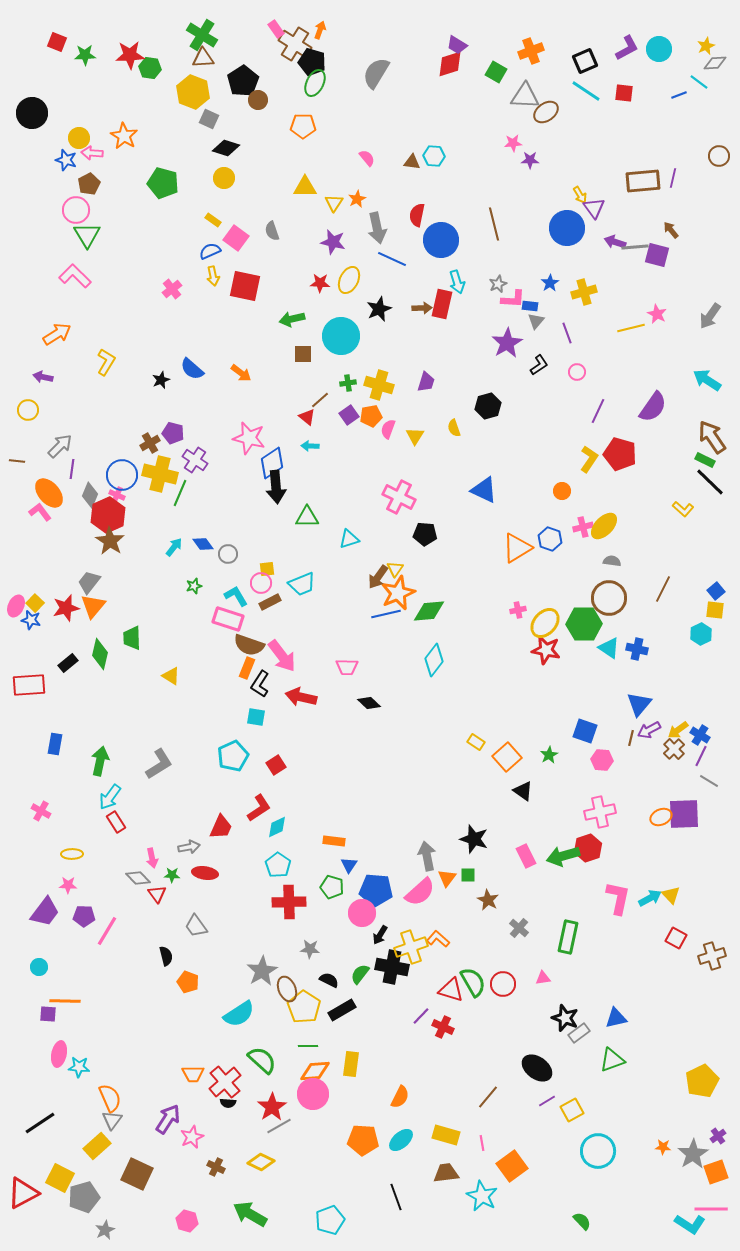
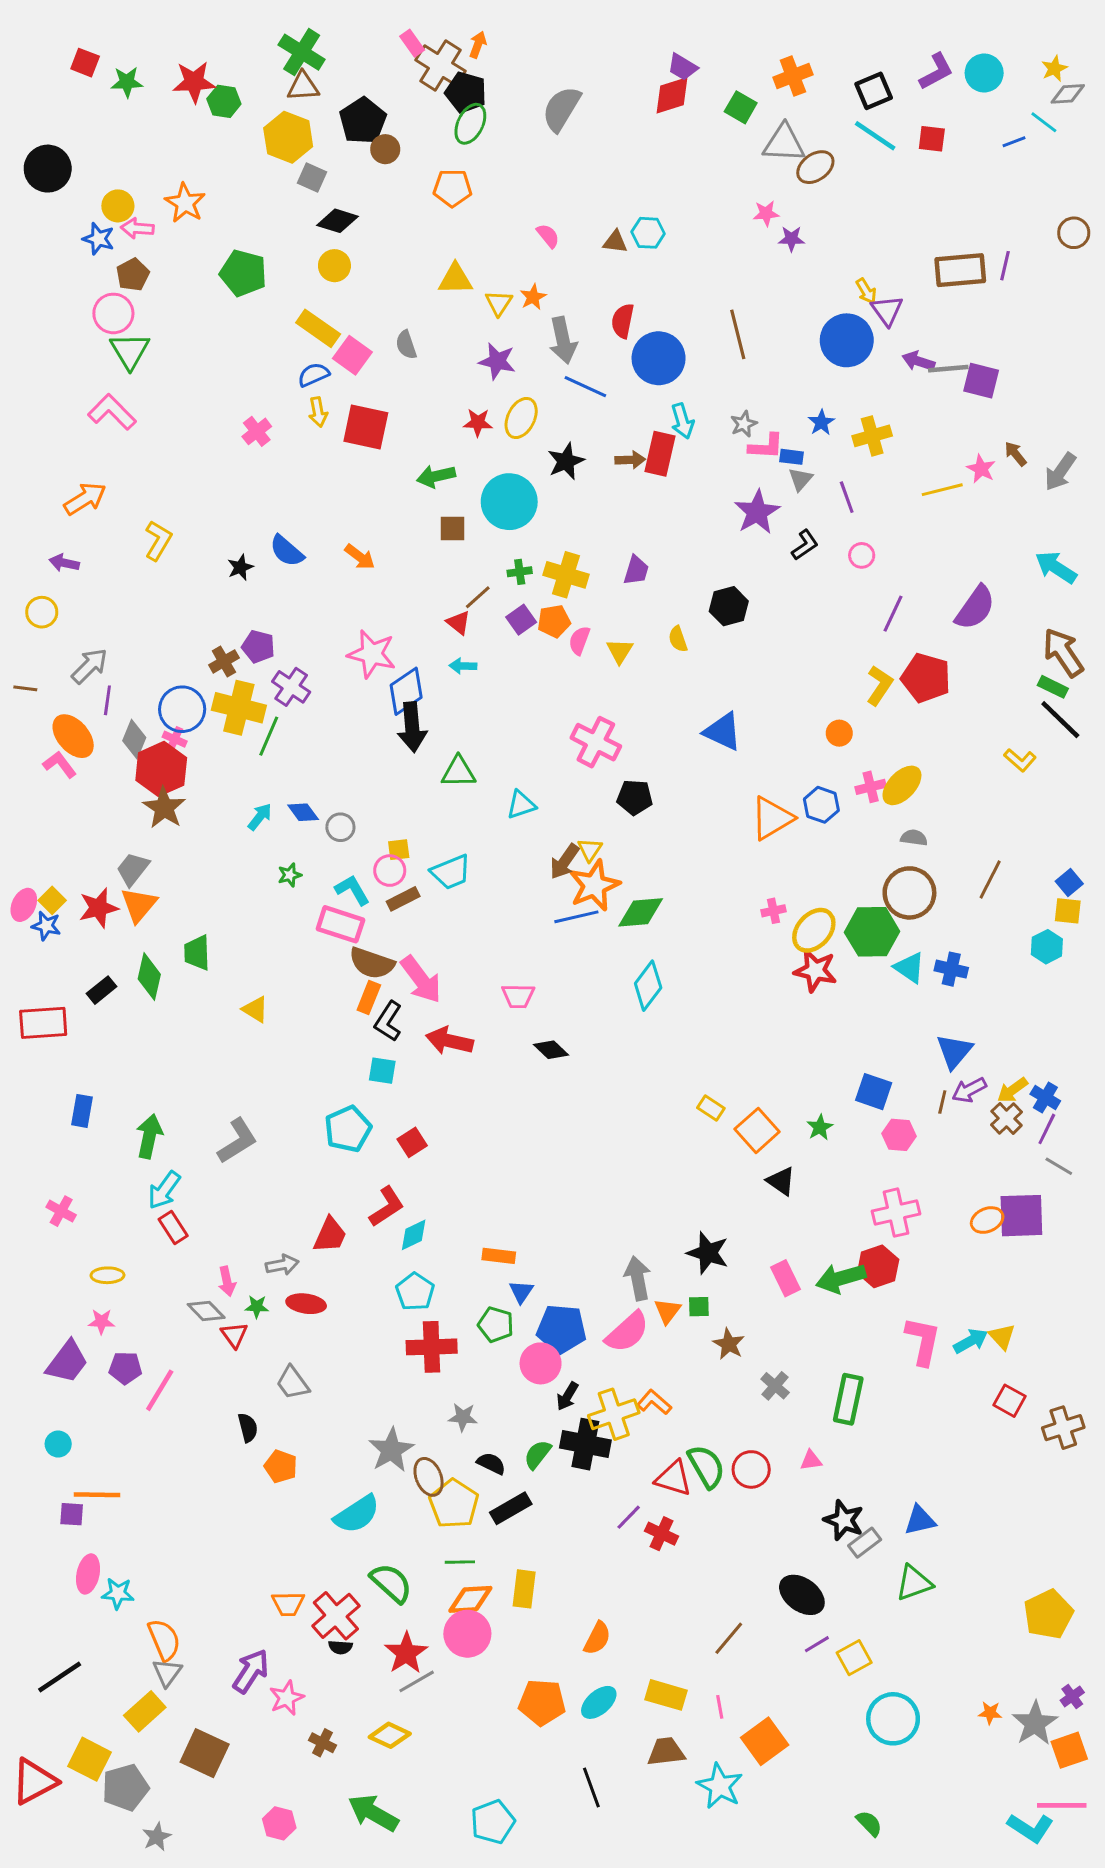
yellow rectangle: (213, 220) -> (318, 328), size x1.8
brown arrow: (671, 230) -> (1015, 454), moved

